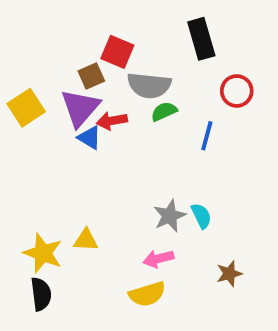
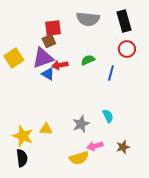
black rectangle: (201, 39) -> (124, 21), moved
red square: (117, 52) -> (53, 28), moved, turned -30
gray semicircle: (149, 85) -> (88, 19), moved
purple triangle: (80, 108) -> (43, 58), turned 30
gray star: (170, 216) -> (81, 124), moved
pink arrow: (158, 259) -> (95, 146), moved

